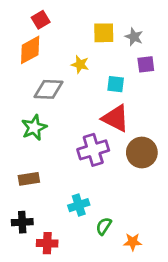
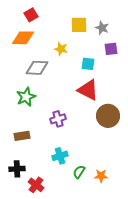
orange diamond: (30, 50) -> (23, 38), turned 30
purple cross: (93, 150) -> (58, 119), moved, size x0.7
orange star: (133, 242) -> (101, 176), moved
red cross: (47, 243) -> (36, 185), turned 35

